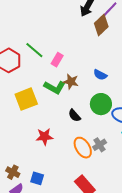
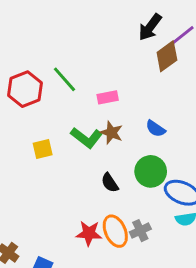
pink rectangle: (57, 60) -> (108, 97), moved, turned 40
yellow square: (26, 99) -> (43, 149), size x0.6
red star: (44, 137) -> (89, 233), moved

